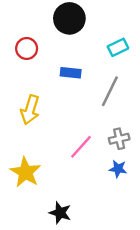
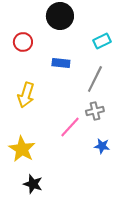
gray cross: (119, 139) -> (95, 111), moved
black star: (60, 213) -> (33, 184), moved

